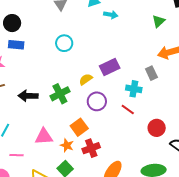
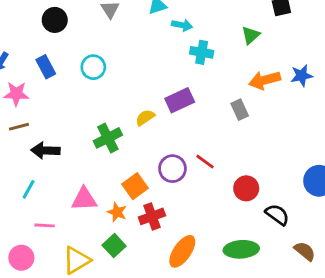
black circle: (12, 23) -> (55, 20), moved
cyan circle: (64, 43) -> (93, 67), moved
blue rectangle: (16, 45) -> (46, 67), turned 56
cyan cross: (134, 89) -> (202, 52), moved
black arrow: (28, 96) -> (46, 150), moved
purple circle: (97, 101) -> (172, 169), moved

